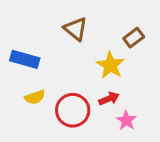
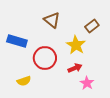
yellow semicircle: (35, 97) -> (24, 81), moved
red circle: (73, 110) -> (45, 58), moved

